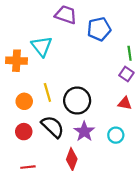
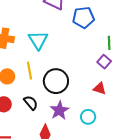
cyan triangle: (42, 46) -> (38, 40), moved
black semicircle: (53, 127) -> (31, 103), size x0.7

